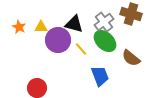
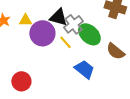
gray cross: (104, 22) -> (73, 24), moved
blue trapezoid: (100, 76) -> (84, 69), turned -30

